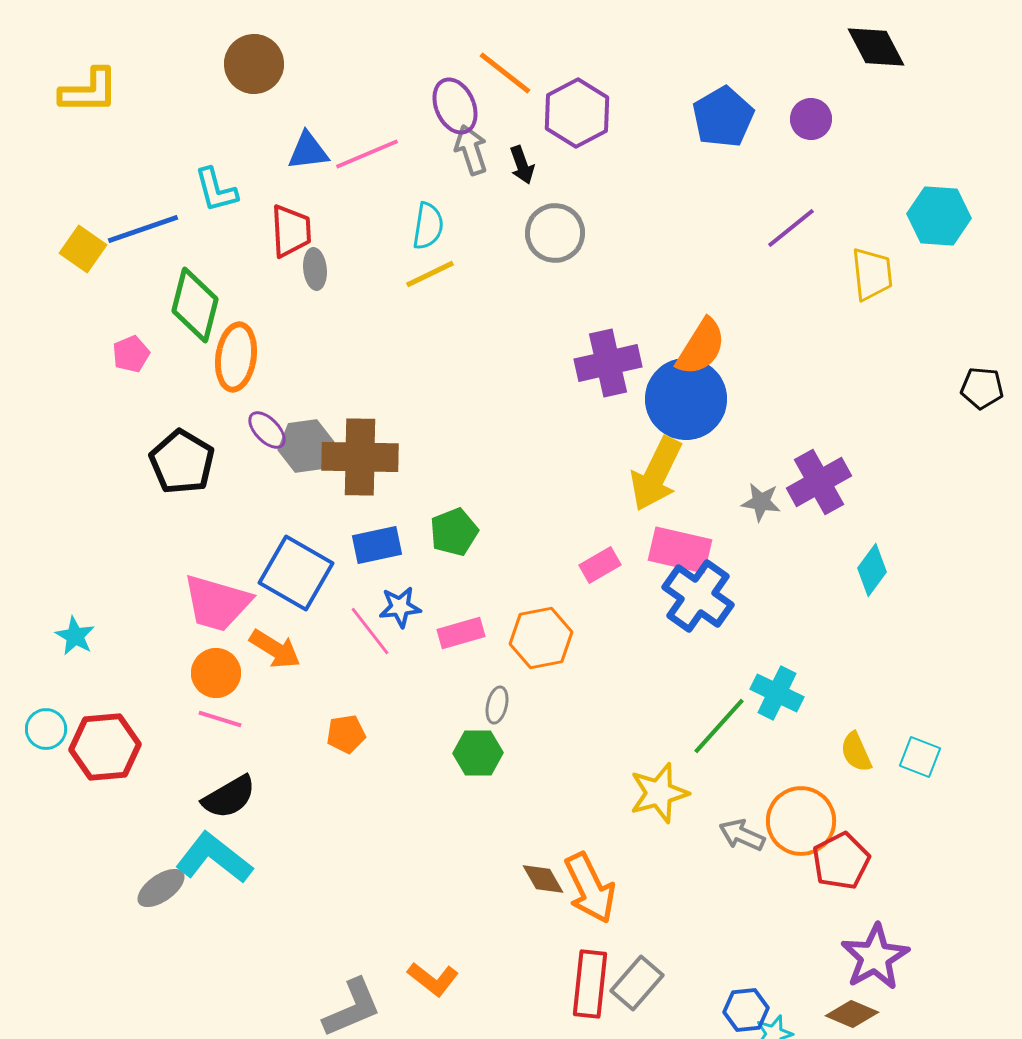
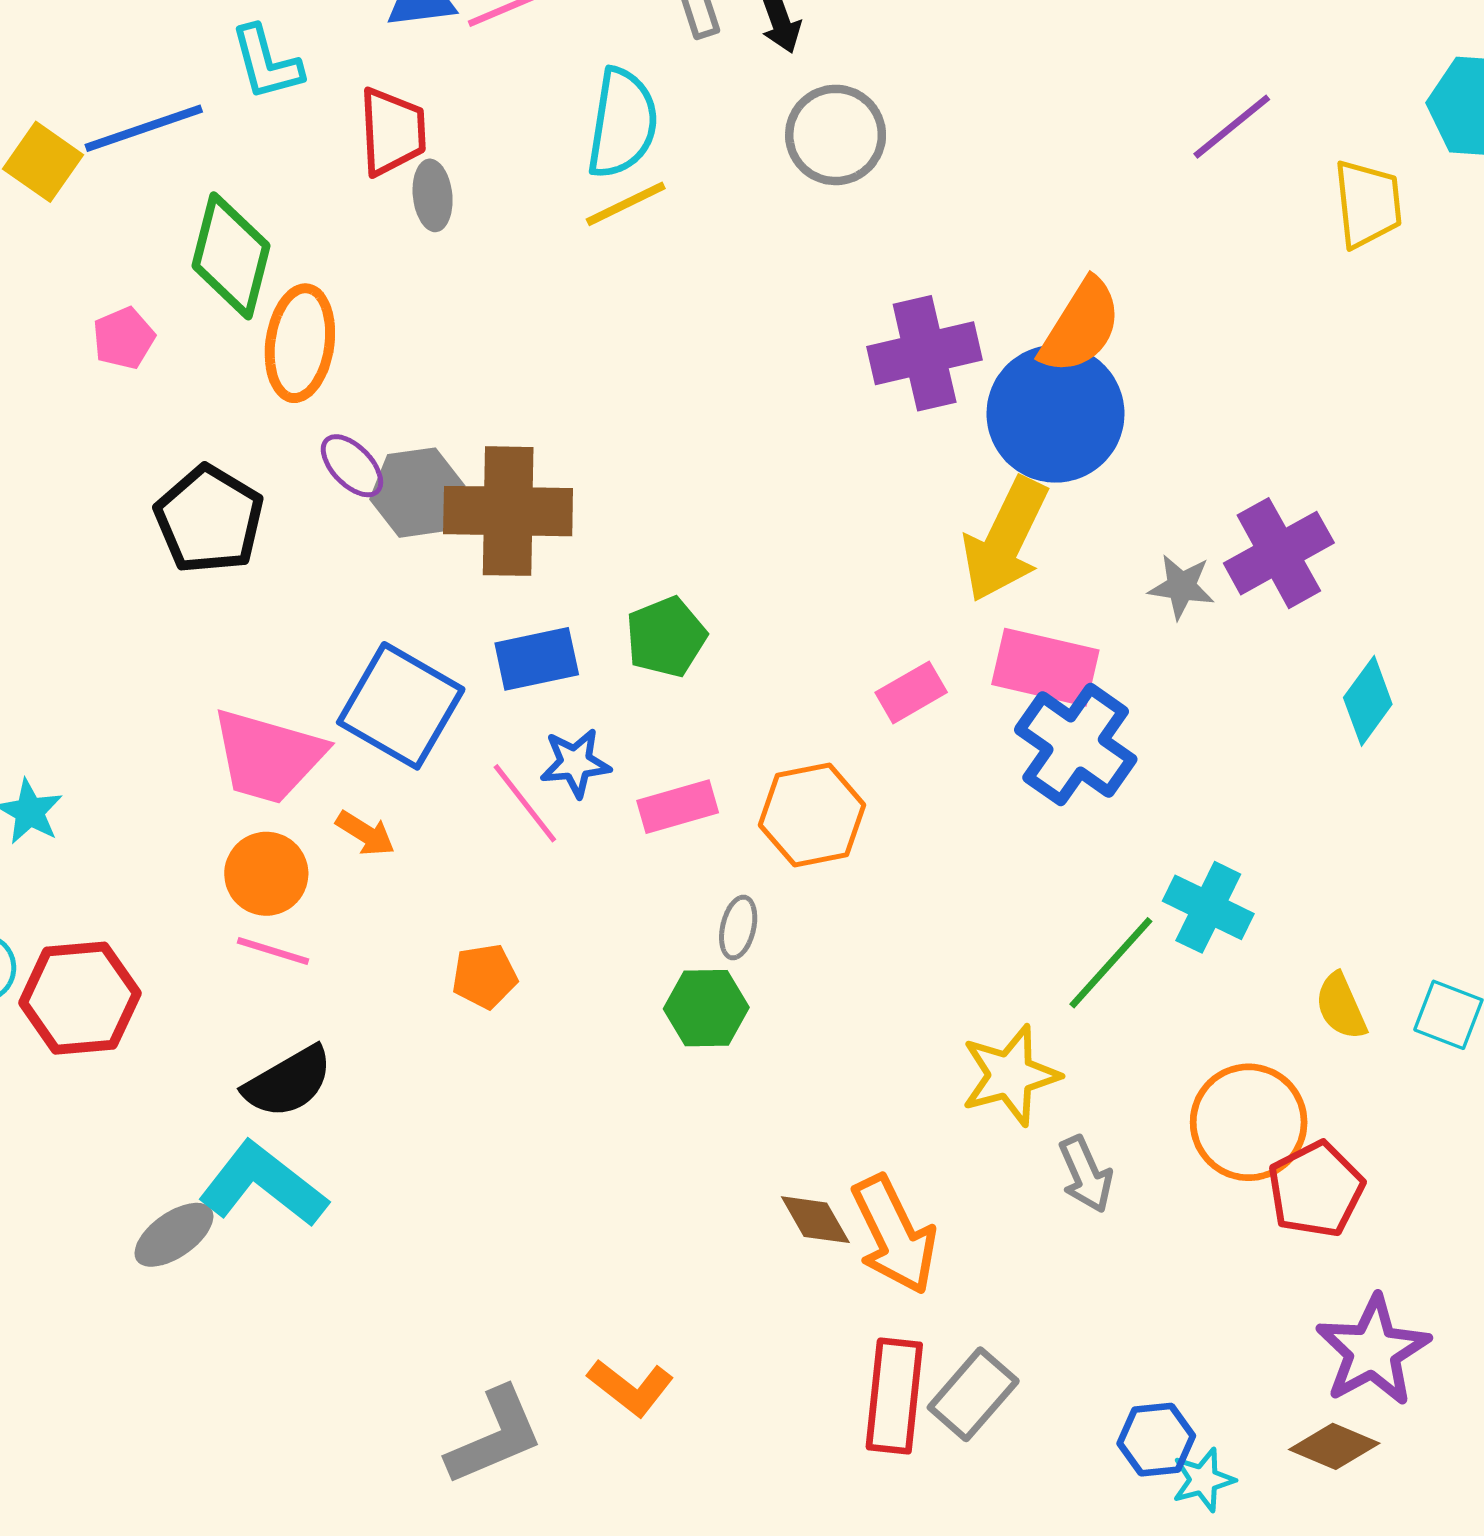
cyan semicircle: (428, 226) -> (622, 123), size x1.4
orange arrow: (275, 649) -> (365, 833), size x0.7
gray arrow: (742, 835) -> (1086, 1174), moved, turned -138

